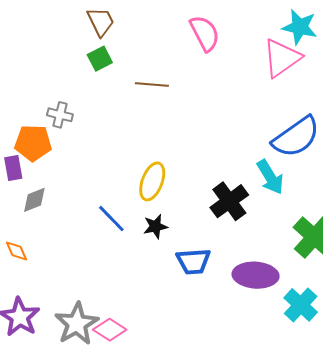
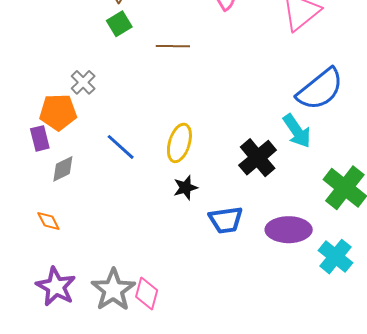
gray cross: (60, 115) -> (83, 82), turned 35
blue line: (111, 219) -> (121, 147), moved
pink diamond: (110, 330) -> (147, 294), turned 76

